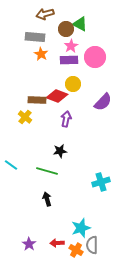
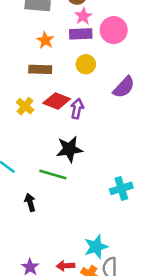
orange star: (41, 54) -> (45, 40), moved
red diamond: (57, 96) -> (57, 101), moved
brown rectangle: (37, 100) -> (40, 69), moved
black star: (60, 151) -> (69, 149), size x1.5
black arrow: (47, 199) -> (30, 202), moved

